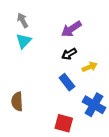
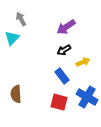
cyan triangle: (24, 41) -> (12, 38), moved
red square: (64, 123) -> (59, 102), moved

